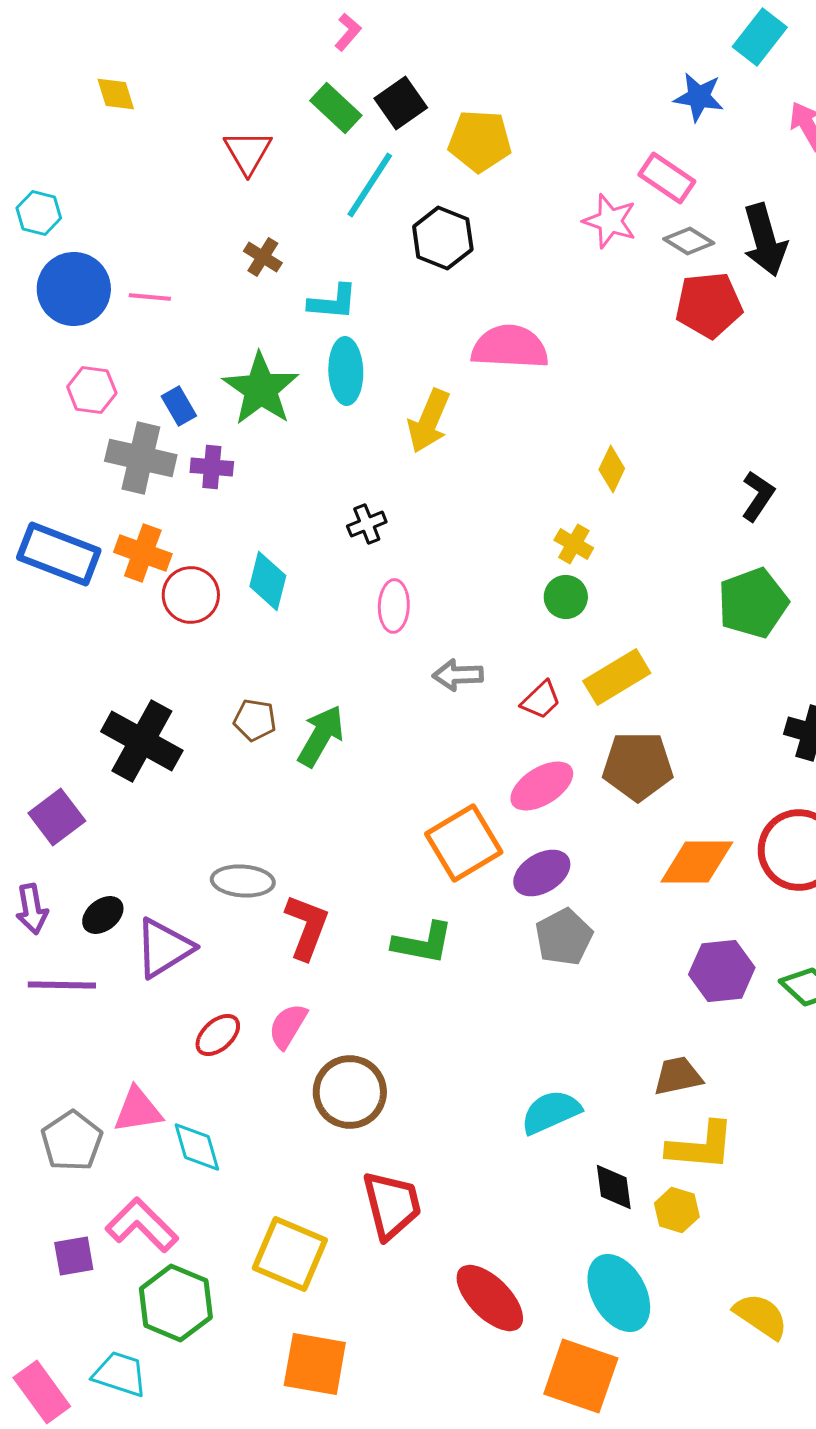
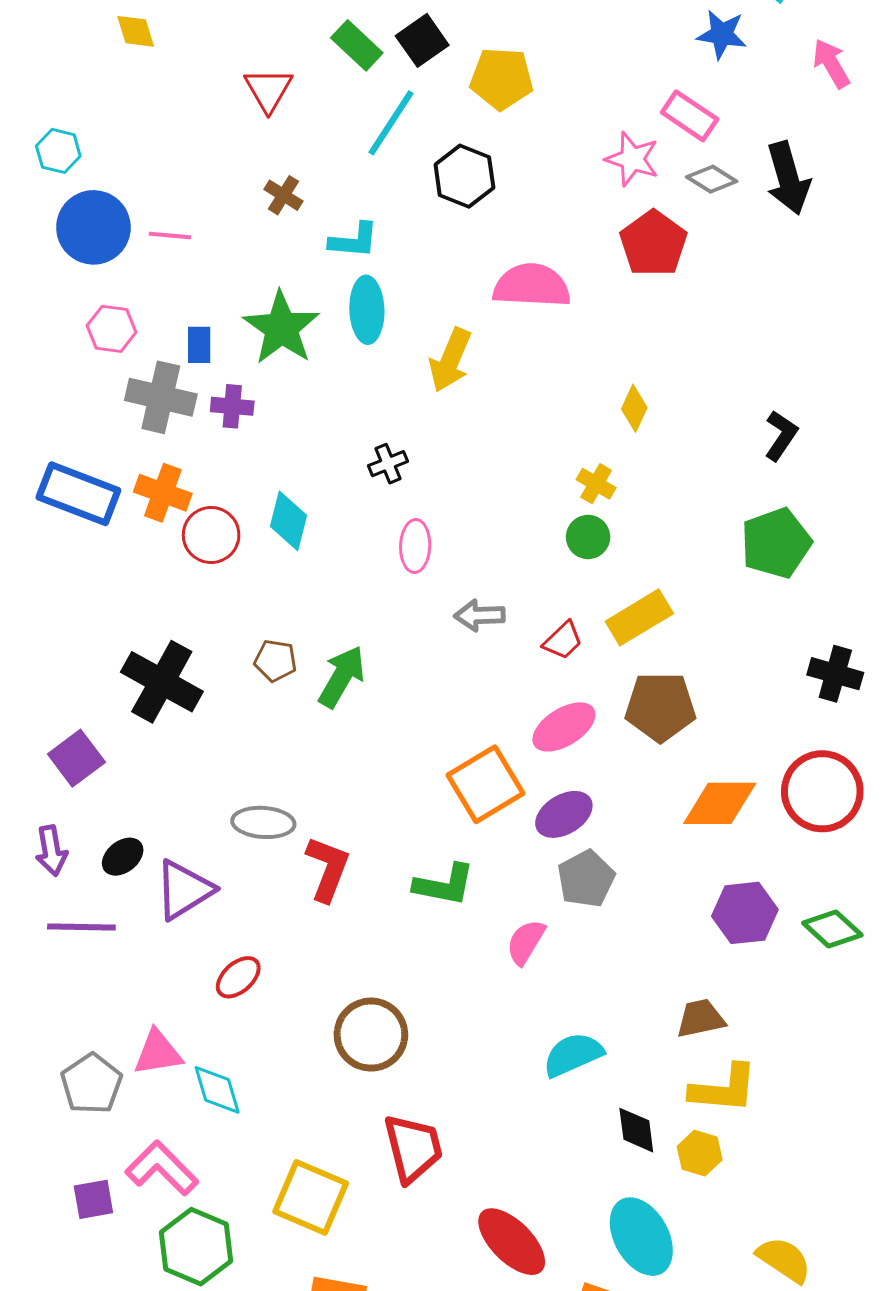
red pentagon: (709, 305) -> (653, 243), moved, turned -30
blue rectangle: (179, 406) -> (199, 345), turned 30
pink semicircle: (288, 1026) -> (526, 942), moved

